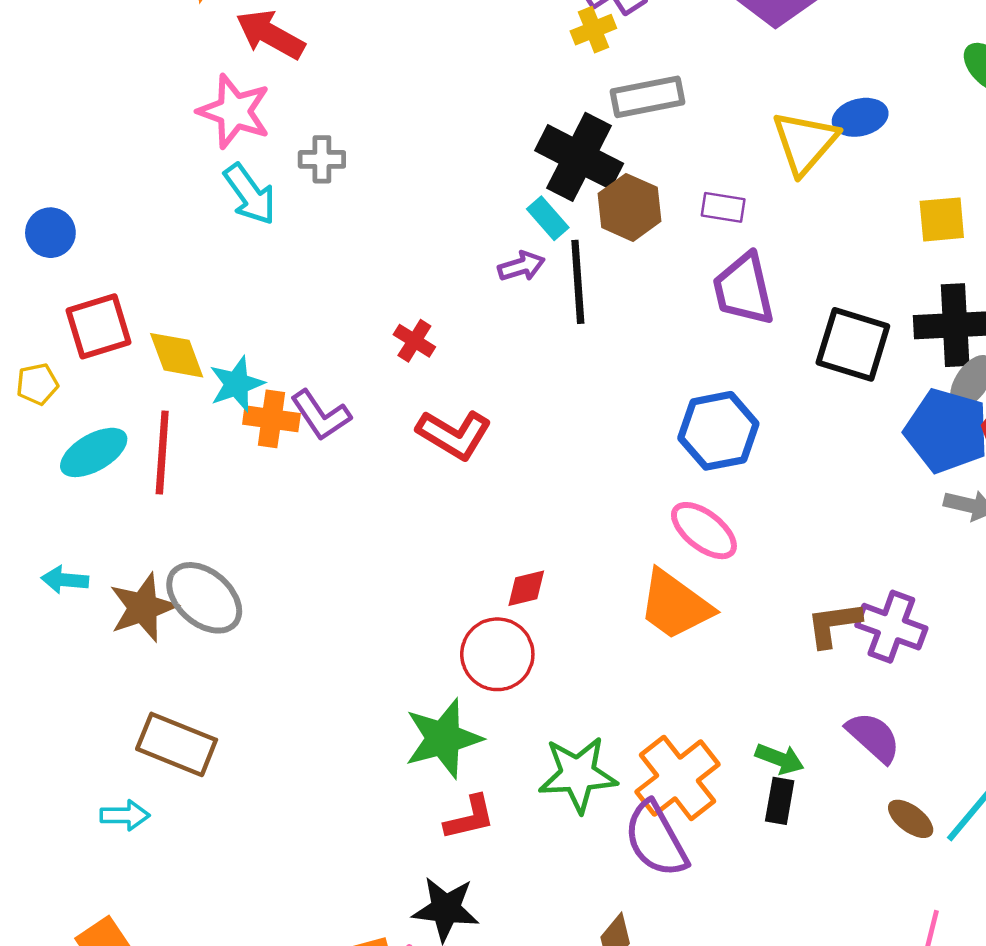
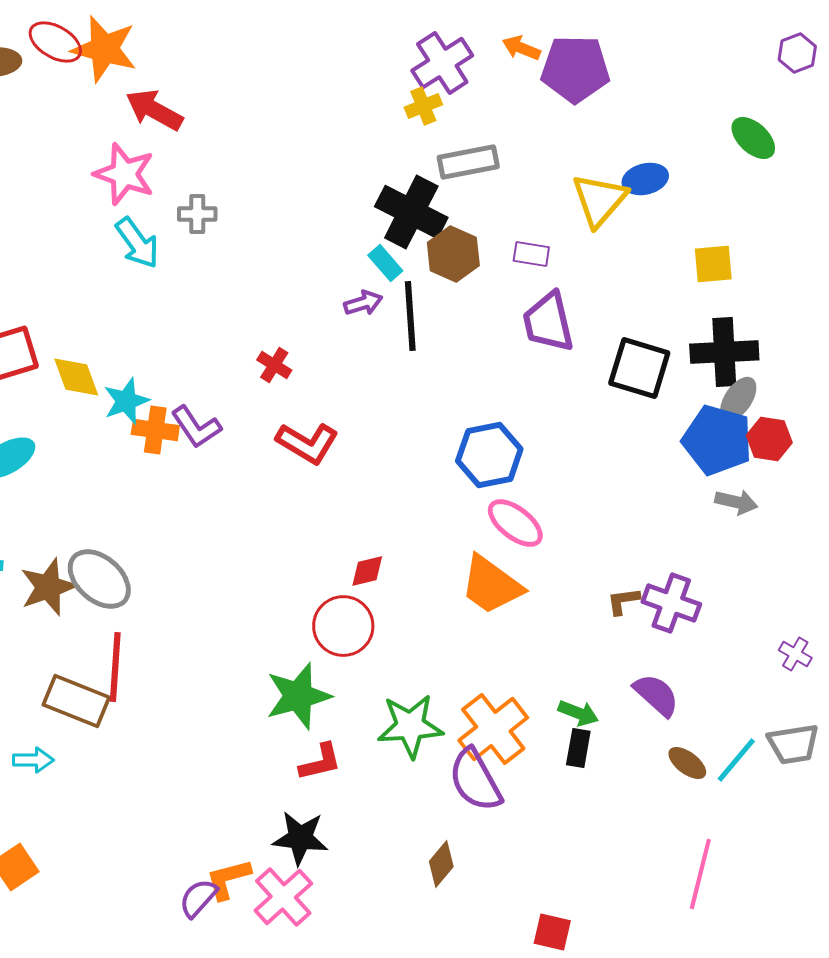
blue hexagon: (718, 431) -> (489, 455), moved
red line: (162, 452) -> (115, 667), moved
brown L-shape: (834, 624) -> (623, 601), size x0.7

